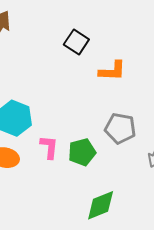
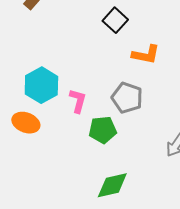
gray pentagon: (120, 128) -> (127, 98), moved
pink L-shape: (49, 147) -> (78, 101), moved

